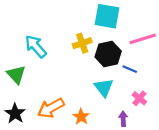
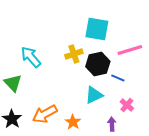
cyan triangle: (104, 88) -> (94, 95), turned 42

